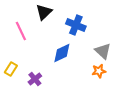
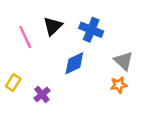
black triangle: (44, 12) -> (53, 26), moved

